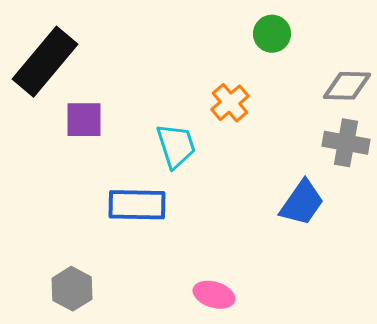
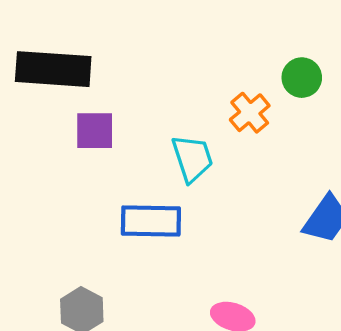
green circle: (272, 34) -> (302, 78), moved
black rectangle: (45, 62) -> (53, 69), turned 54

